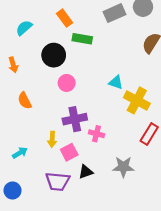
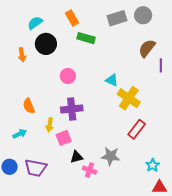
black circle: (54, 55) -> (46, 44), moved
orange semicircle: (25, 101) -> (29, 106), moved
pink cross: (96, 134) -> (90, 170), moved
purple trapezoid: (58, 181) -> (36, 168), moved

